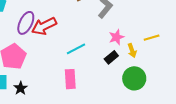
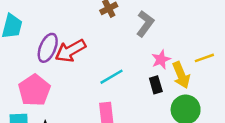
yellow arrow: (132, 50) -> (181, 75), size x1.5
black rectangle: (111, 57) -> (156, 85), turned -64

